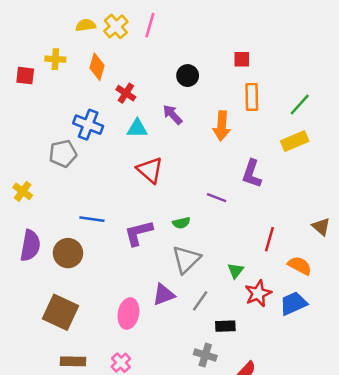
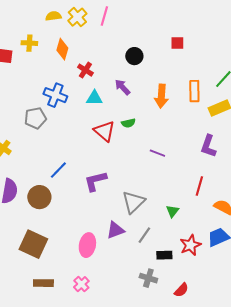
orange rectangle: (252, 97) -> (194, 91), moved
purple L-shape: (252, 174) -> (208, 146), moved
blue line: (92, 219) -> (58, 170), turned -54
green semicircle: (181, 223) -> (128, 123), moved
red star: (258, 293) -> (190, 245), moved

